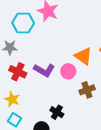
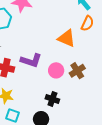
pink circle: (68, 71) -> (56, 70), moved

